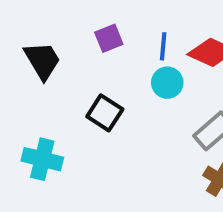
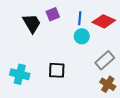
black trapezoid: (42, 60) -> (32, 23), moved
black square: (105, 113) -> (57, 70), moved, turned -30

